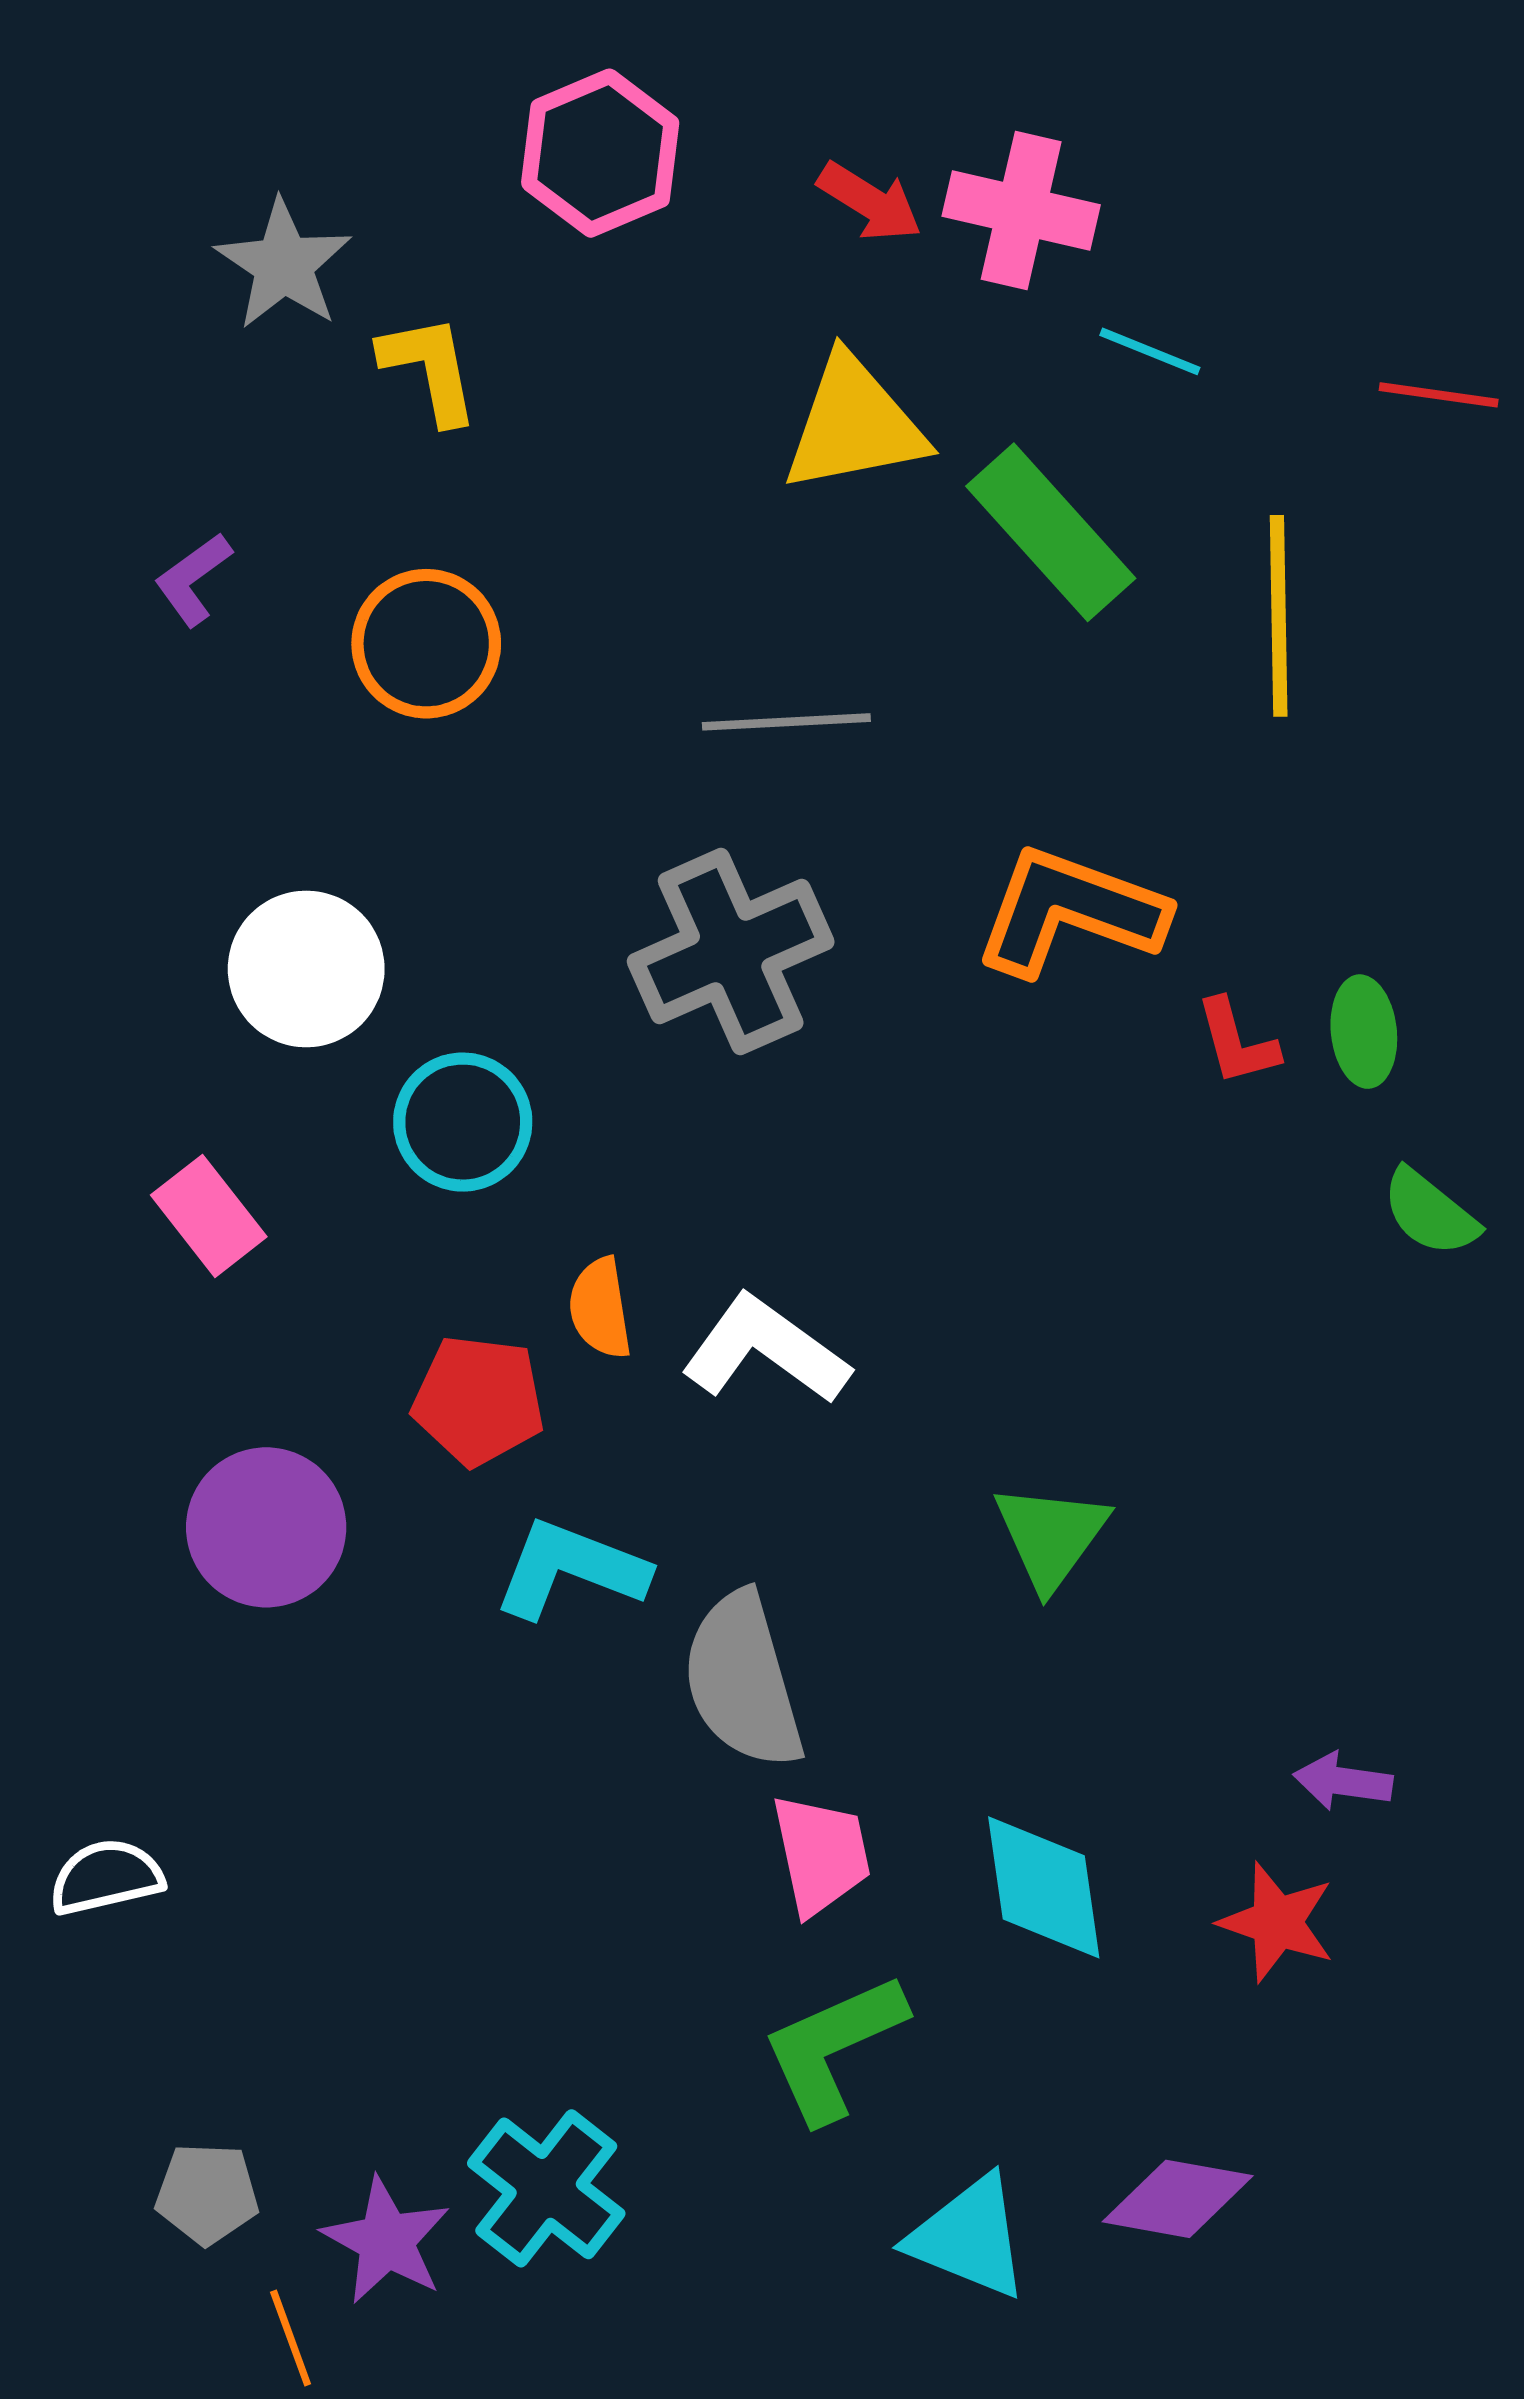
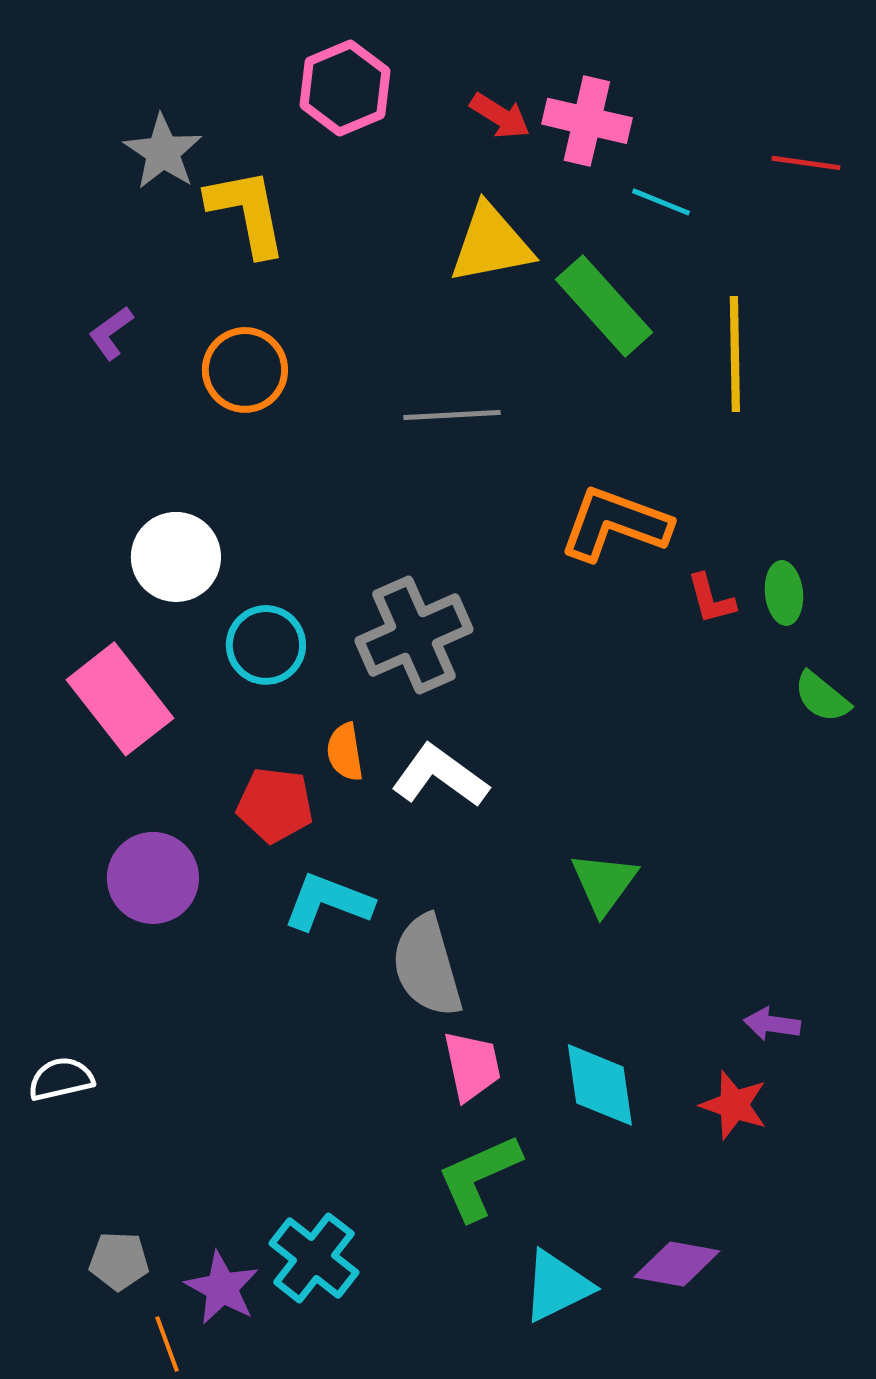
yellow L-shape: (430, 369) -> (247, 212), size x1.4
red line: (1439, 395) -> (806, 163), moved
gray cross: (731, 952) -> (414, 635), moved
pink rectangle: (209, 1216) -> (120, 699), size x1.6
cyan triangle: (969, 2237) -> (557, 1286), turned -48

